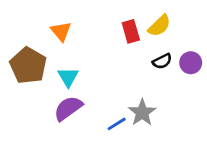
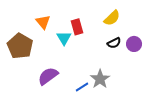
red rectangle: (131, 31) -> (77, 27), moved
cyan triangle: (68, 77) -> (64, 38), moved

